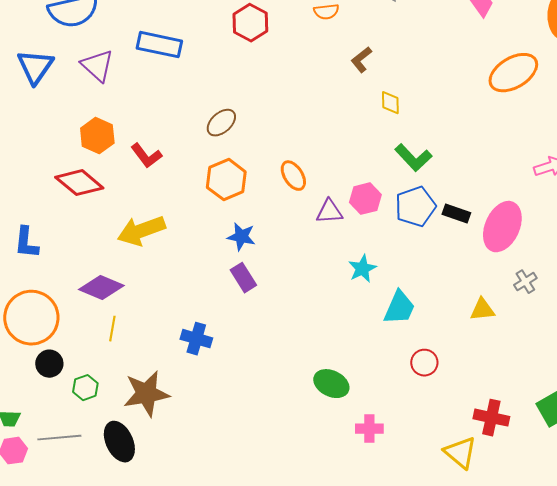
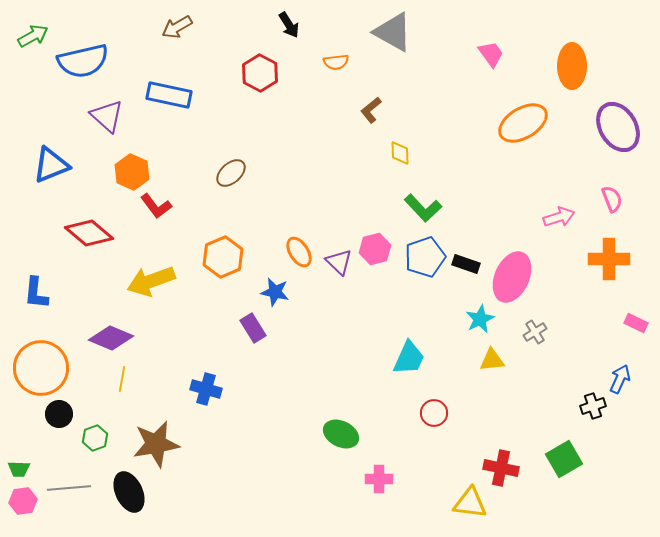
blue triangle: (35, 67) -> (51, 165), moved, turned 33
orange hexagon: (97, 136) -> (132, 172), moved
orange ellipse: (293, 176) -> (299, 252), moved
orange hexagon: (226, 180) -> (223, 257), moved
purple triangle: (329, 212) -> (339, 262), turned 48
blue star: (241, 237) -> (275, 292), moved
cyan star: (362, 269) -> (480, 319), moved
yellow triangle: (460, 453) -> (470, 503), turned -33

